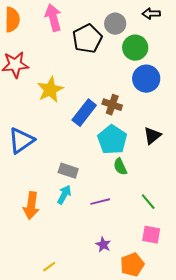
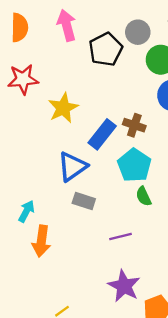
blue triangle: (21, 141) -> (72, 166), moved
cyan arrow: (64, 195) -> (26, 211), moved
purple star: (103, 245) -> (124, 286), size x1.8

